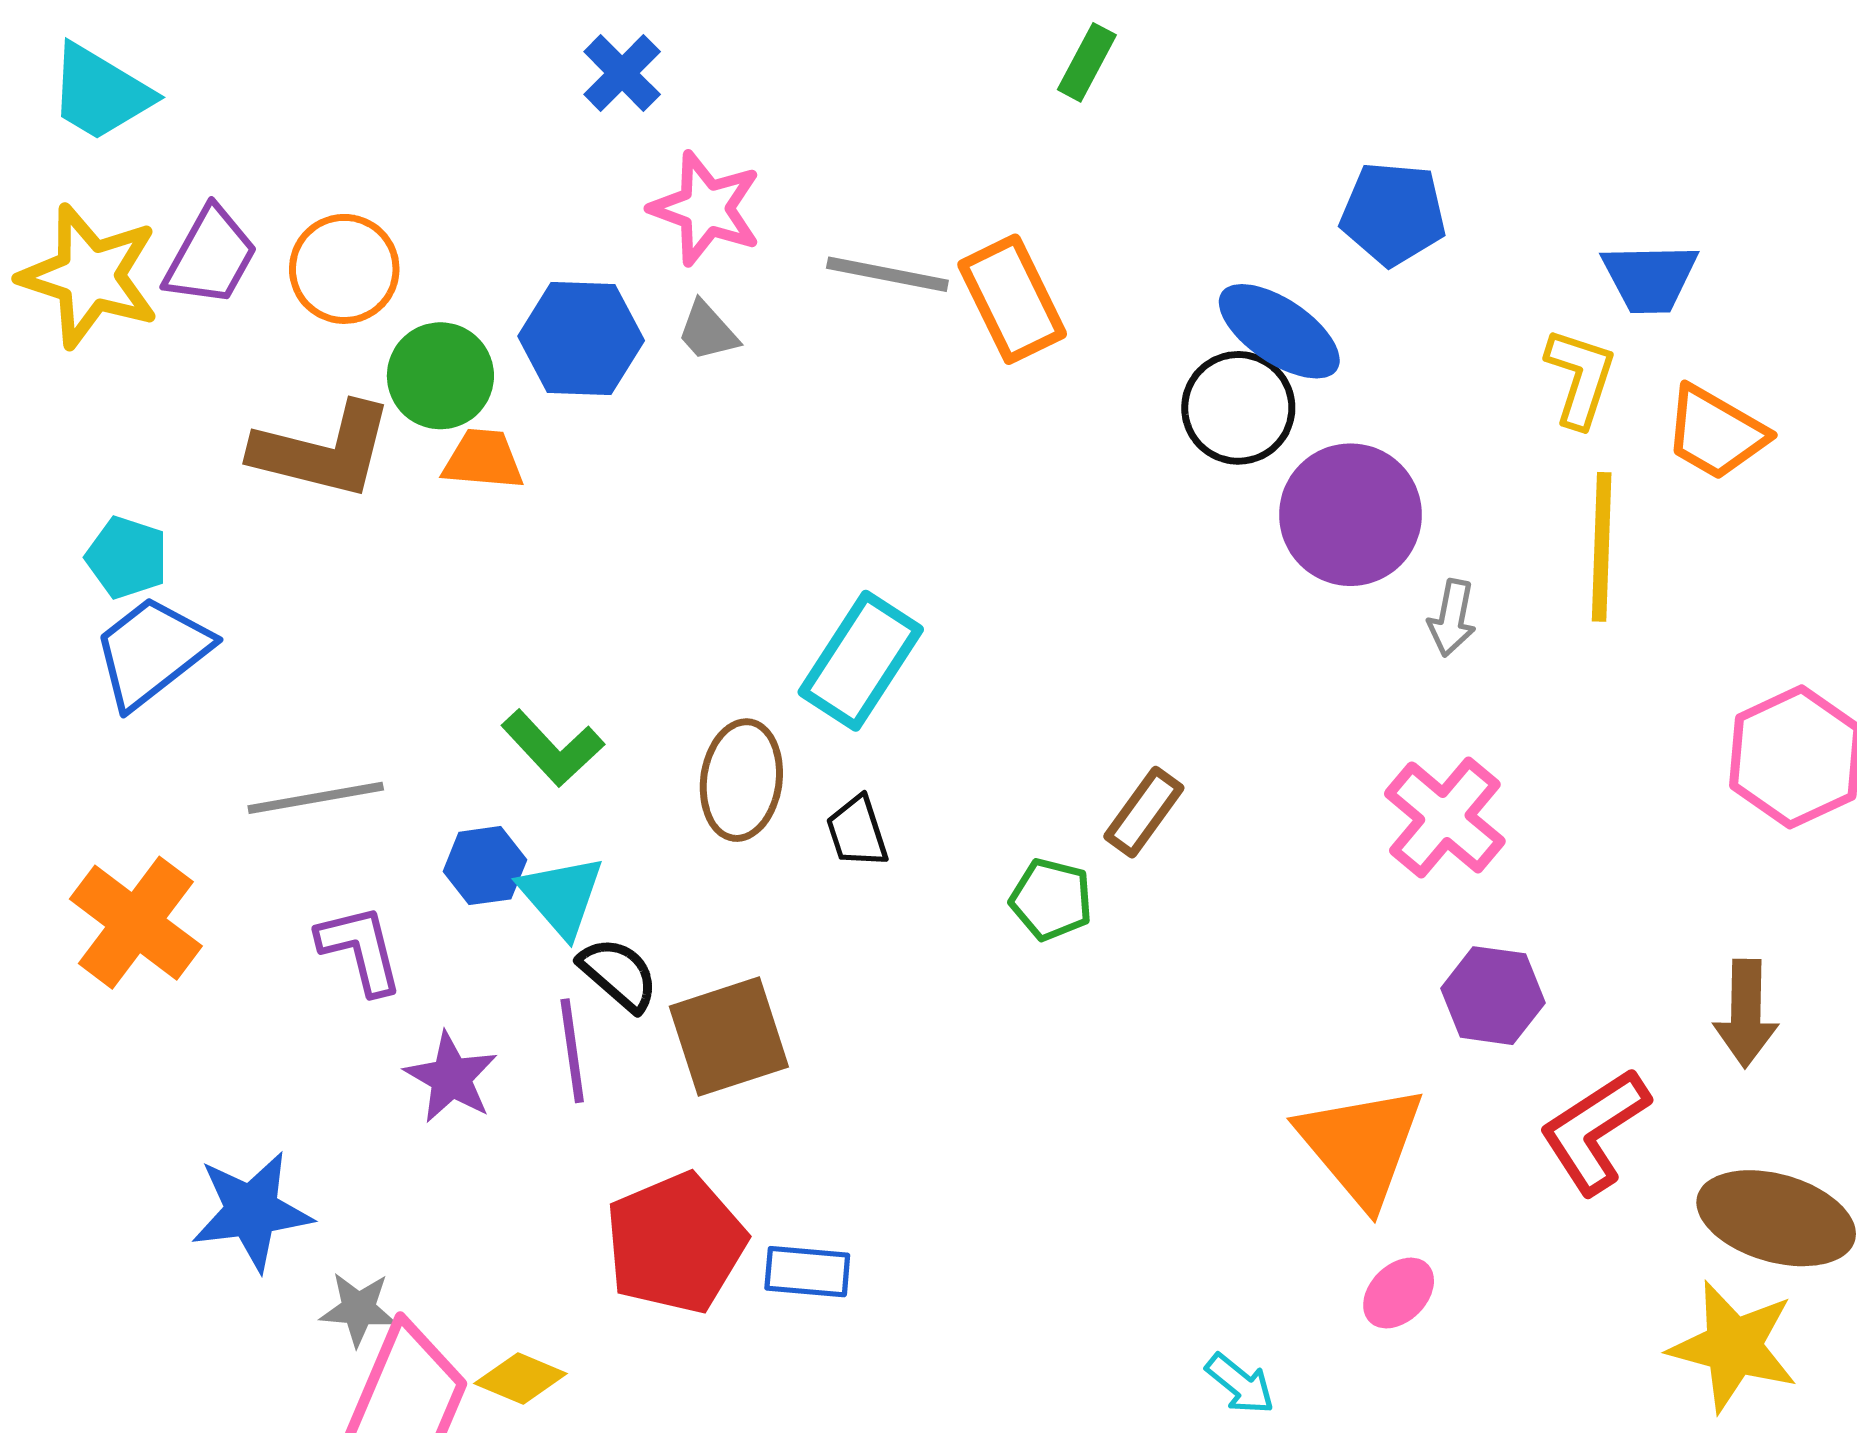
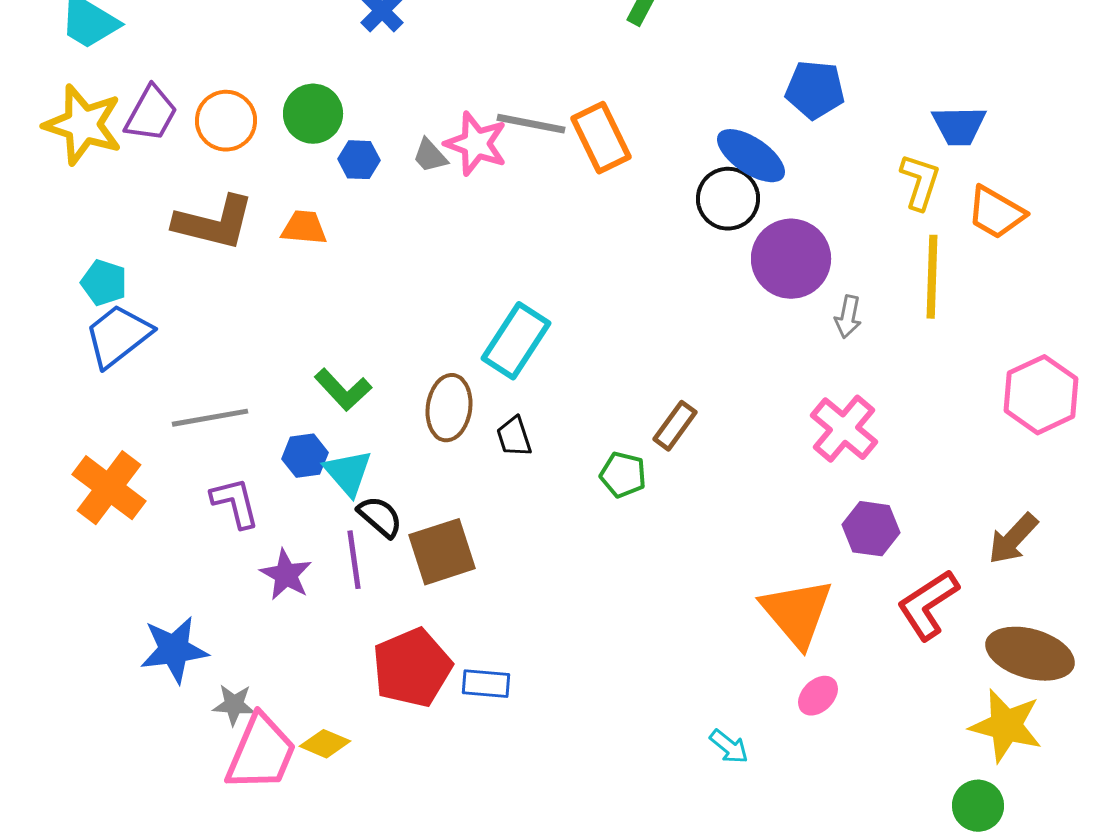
pink star: (706, 208) -> (476, 144), moved
blue hexagon: (581, 338) -> (359, 160), size x0.6
green circle: (440, 376) -> (313, 114), moved
brown arrow: (1746, 1013) -> (1013, 539), turned 42

